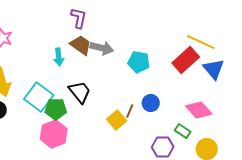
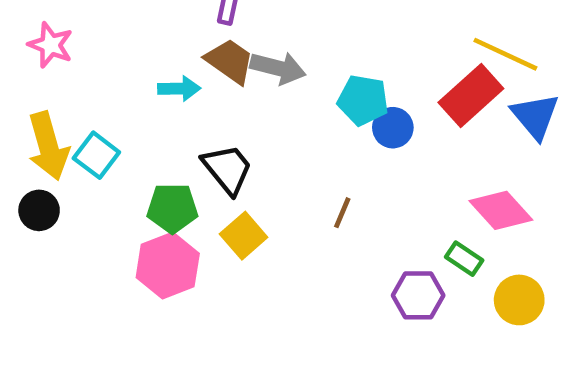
cyan arrow: (59, 57) -> (179, 89), turned -84
cyan square: (39, 97) -> (96, 155), moved, size x0.7
blue circle: (151, 103) -> (393, 128), moved
yellow square: (117, 120) -> (244, 236), moved

